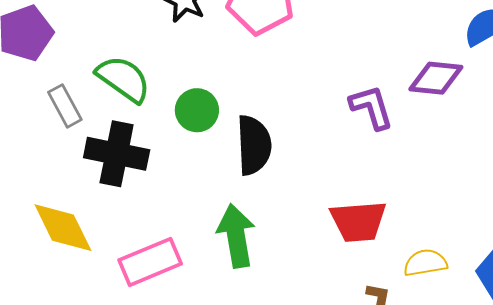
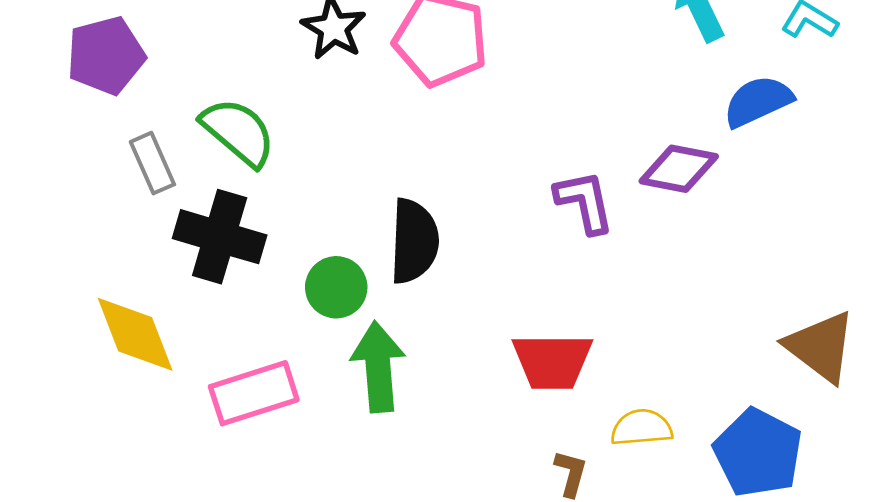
green circle: (197, 110) -> (336, 287), moved

